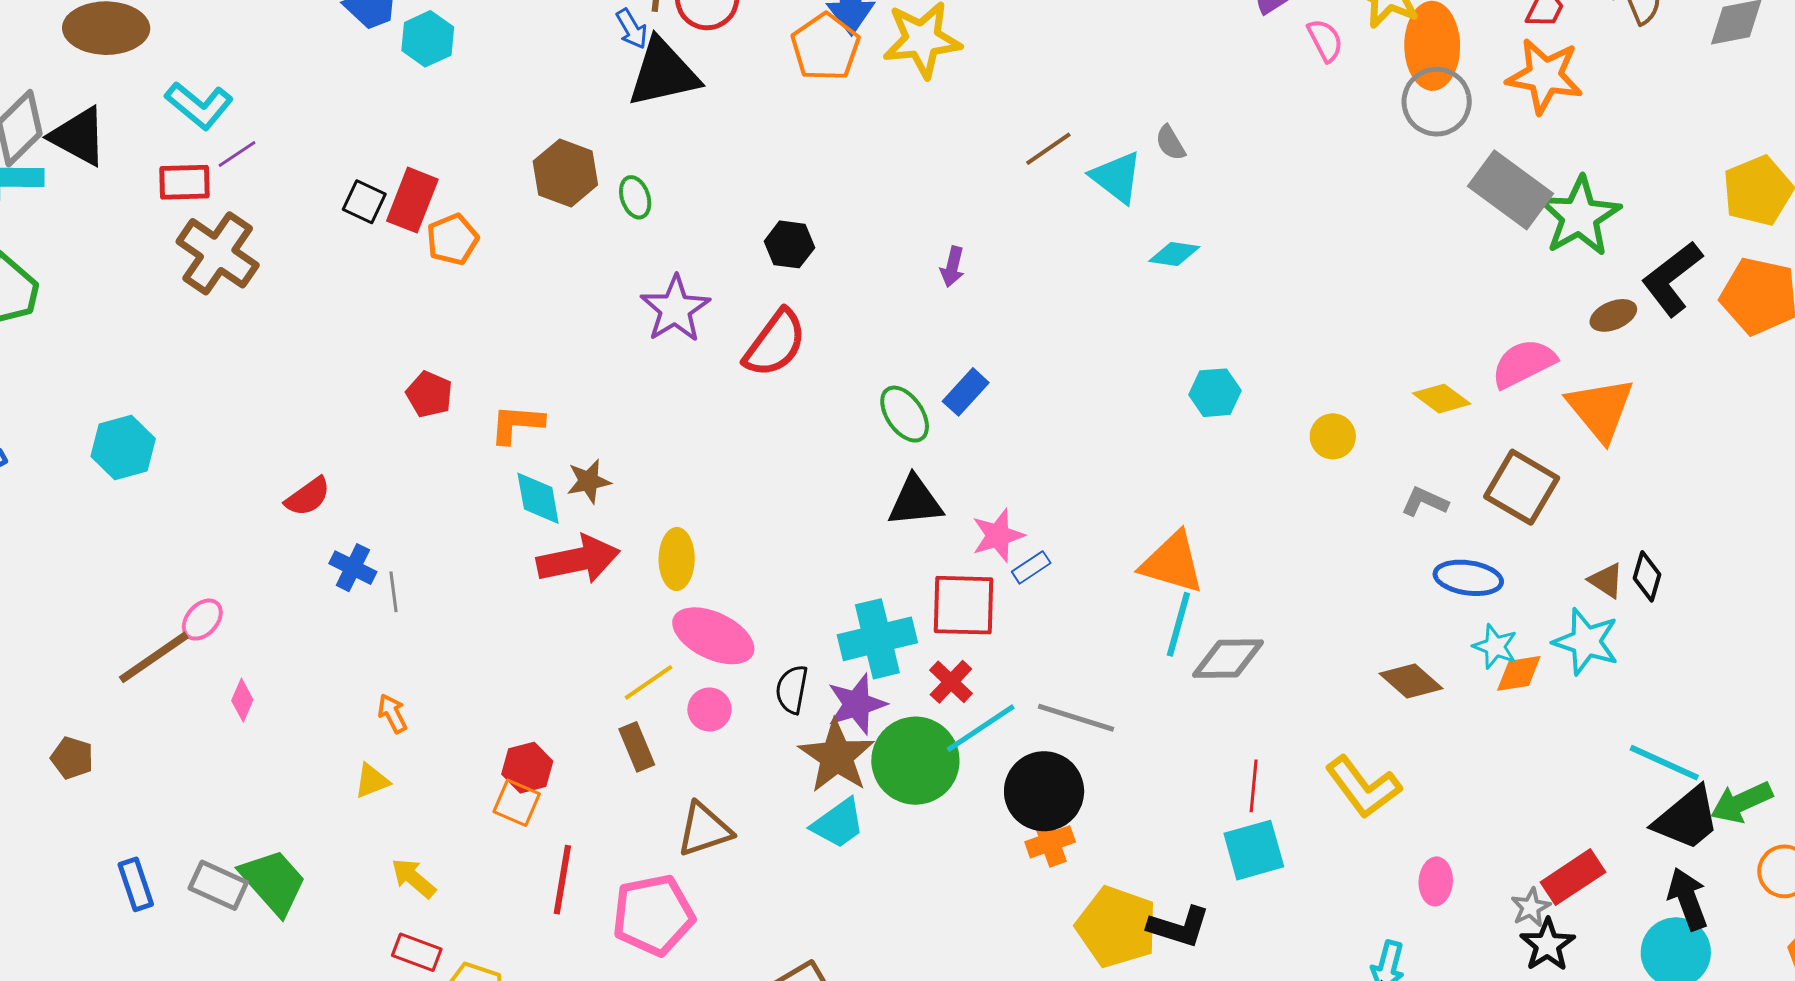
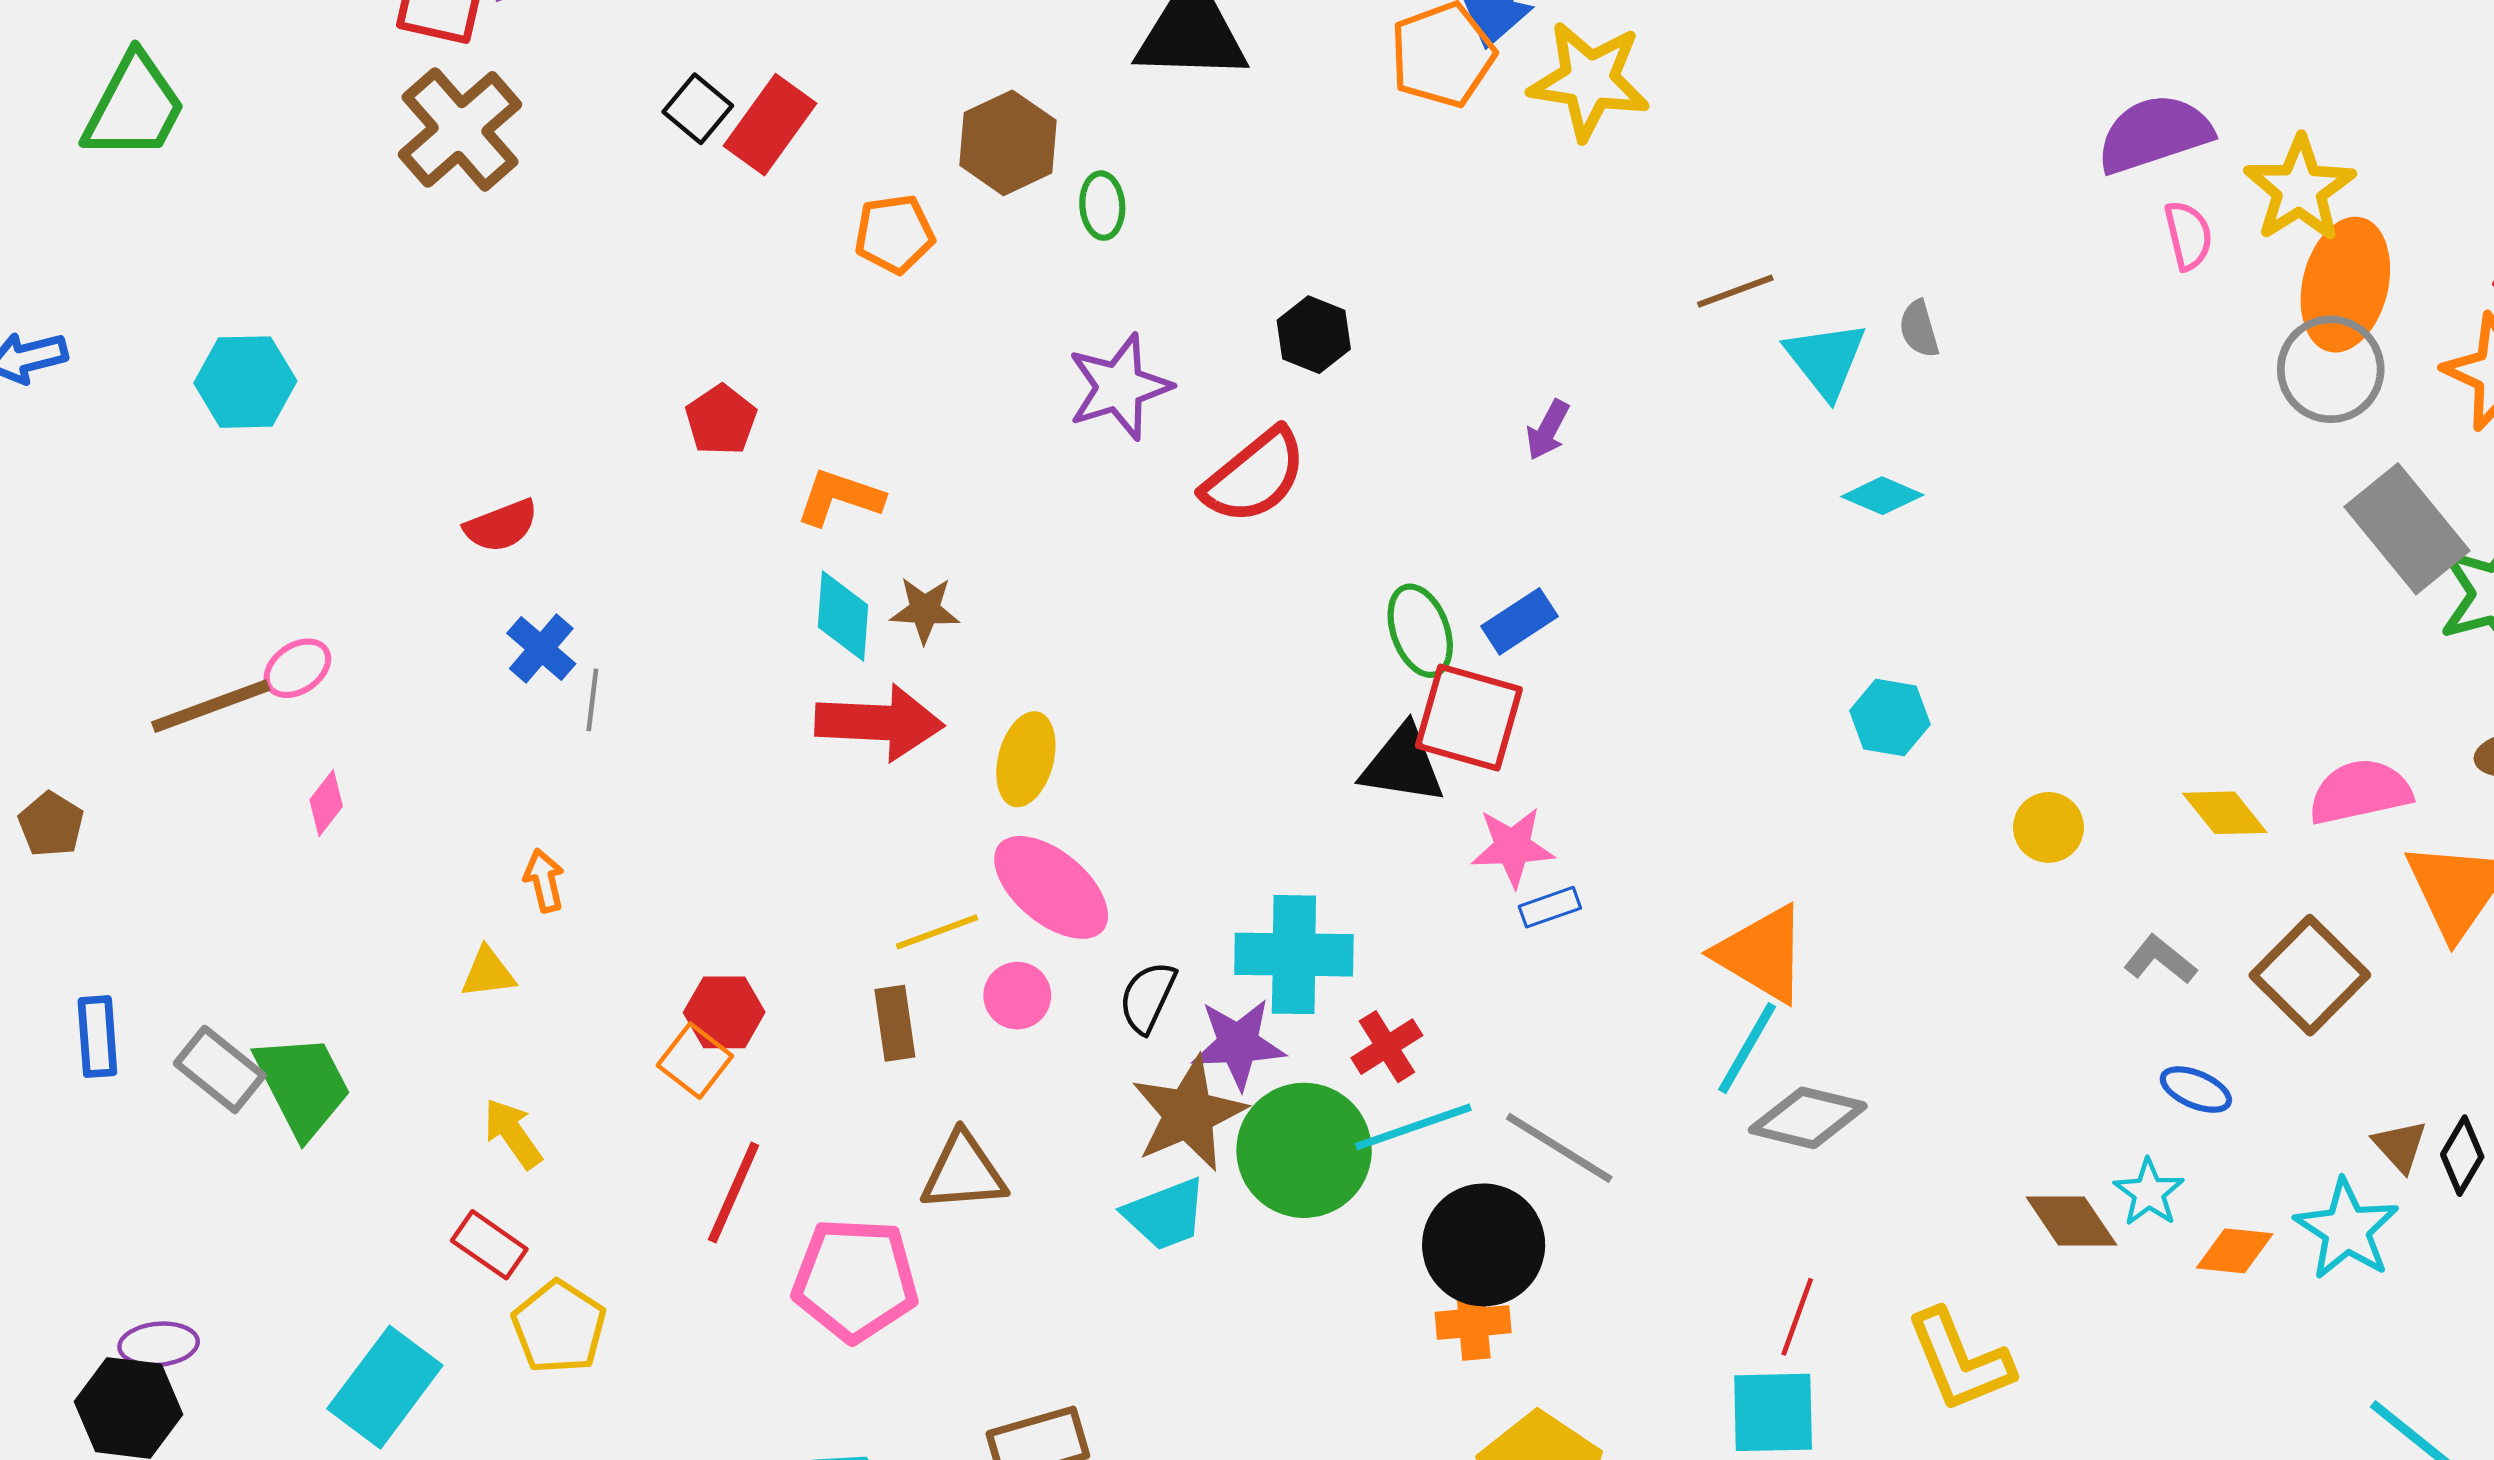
orange pentagon: (452, 239) -> (894, 234), moved
blue ellipse: (1468, 578) -> (2196, 1090), size x0.7
red square: (964, 605) -> (1469, 718), moved
cyan star: (1495, 647) -> (2149, 1193), moved

